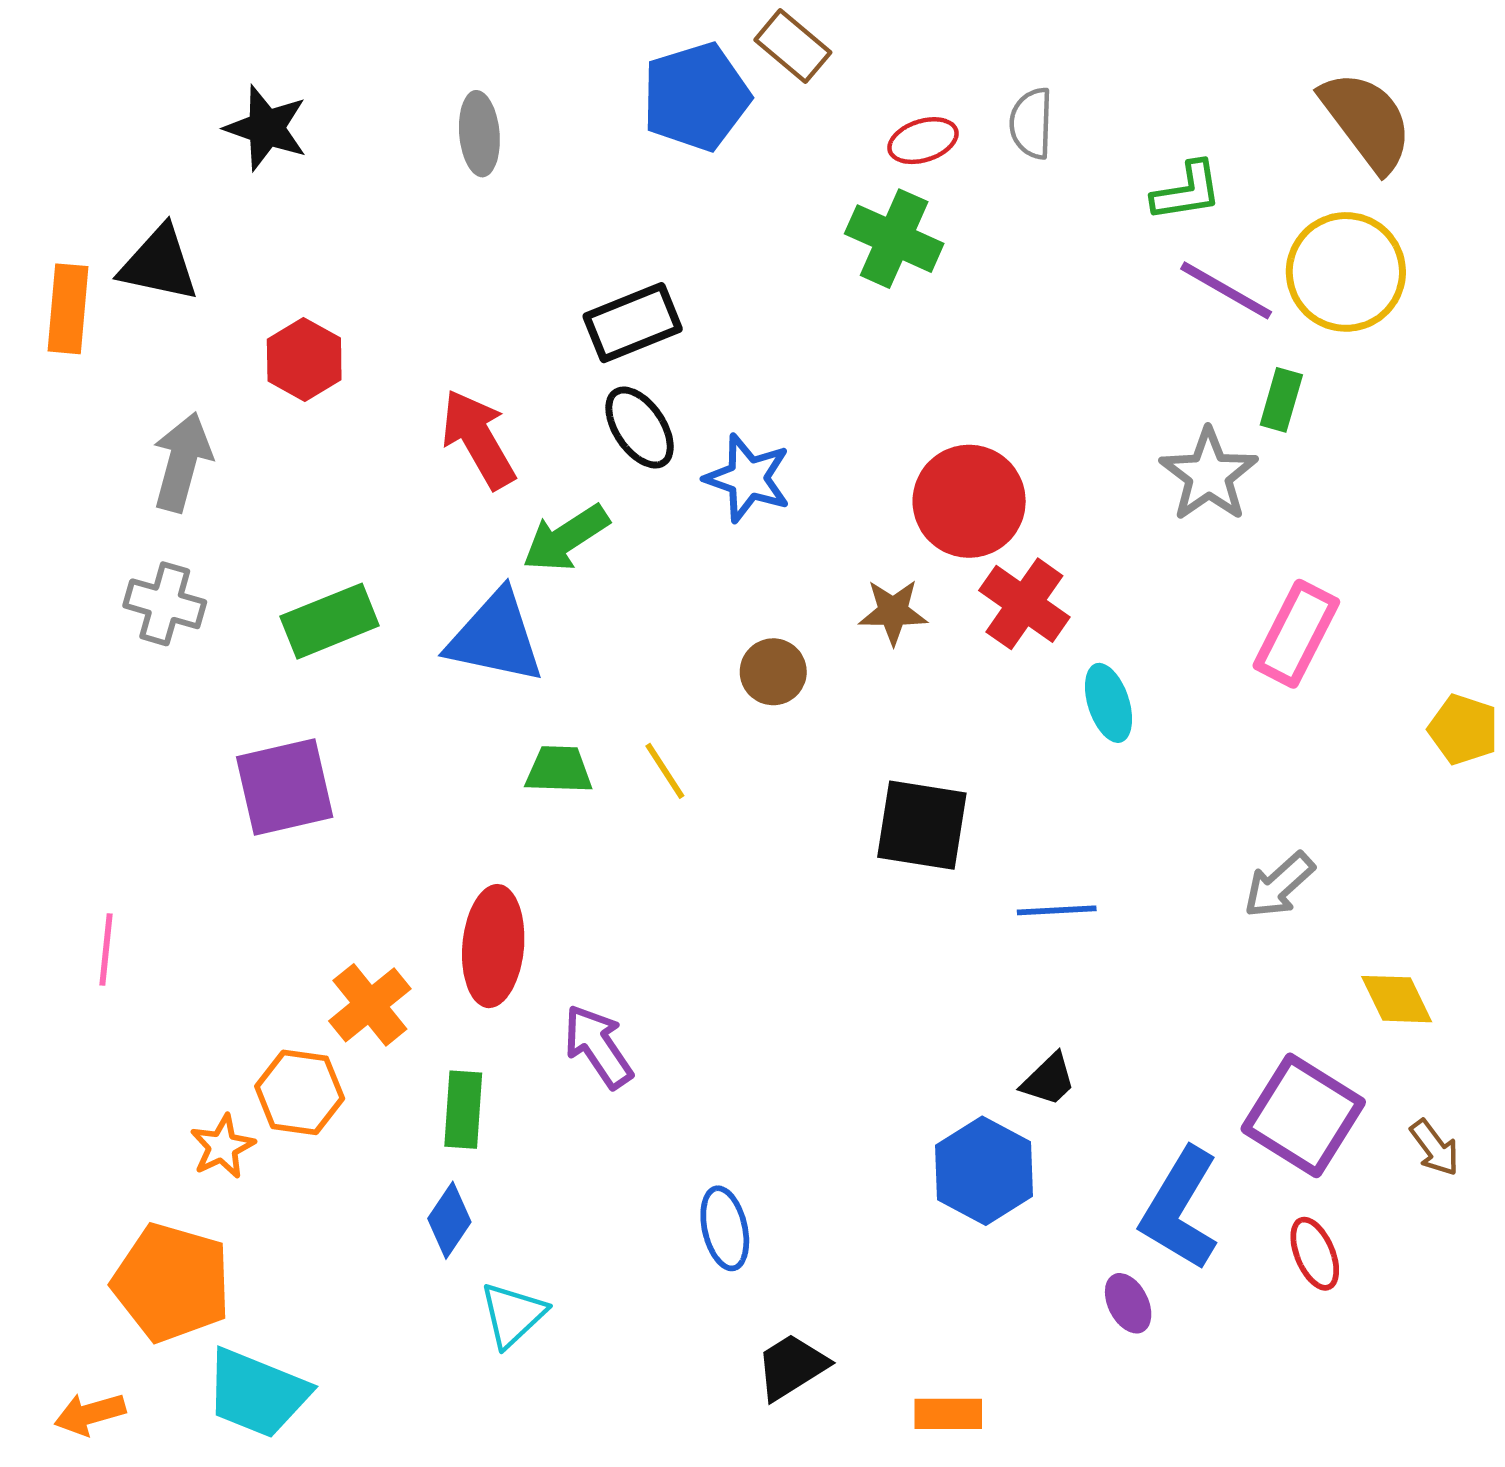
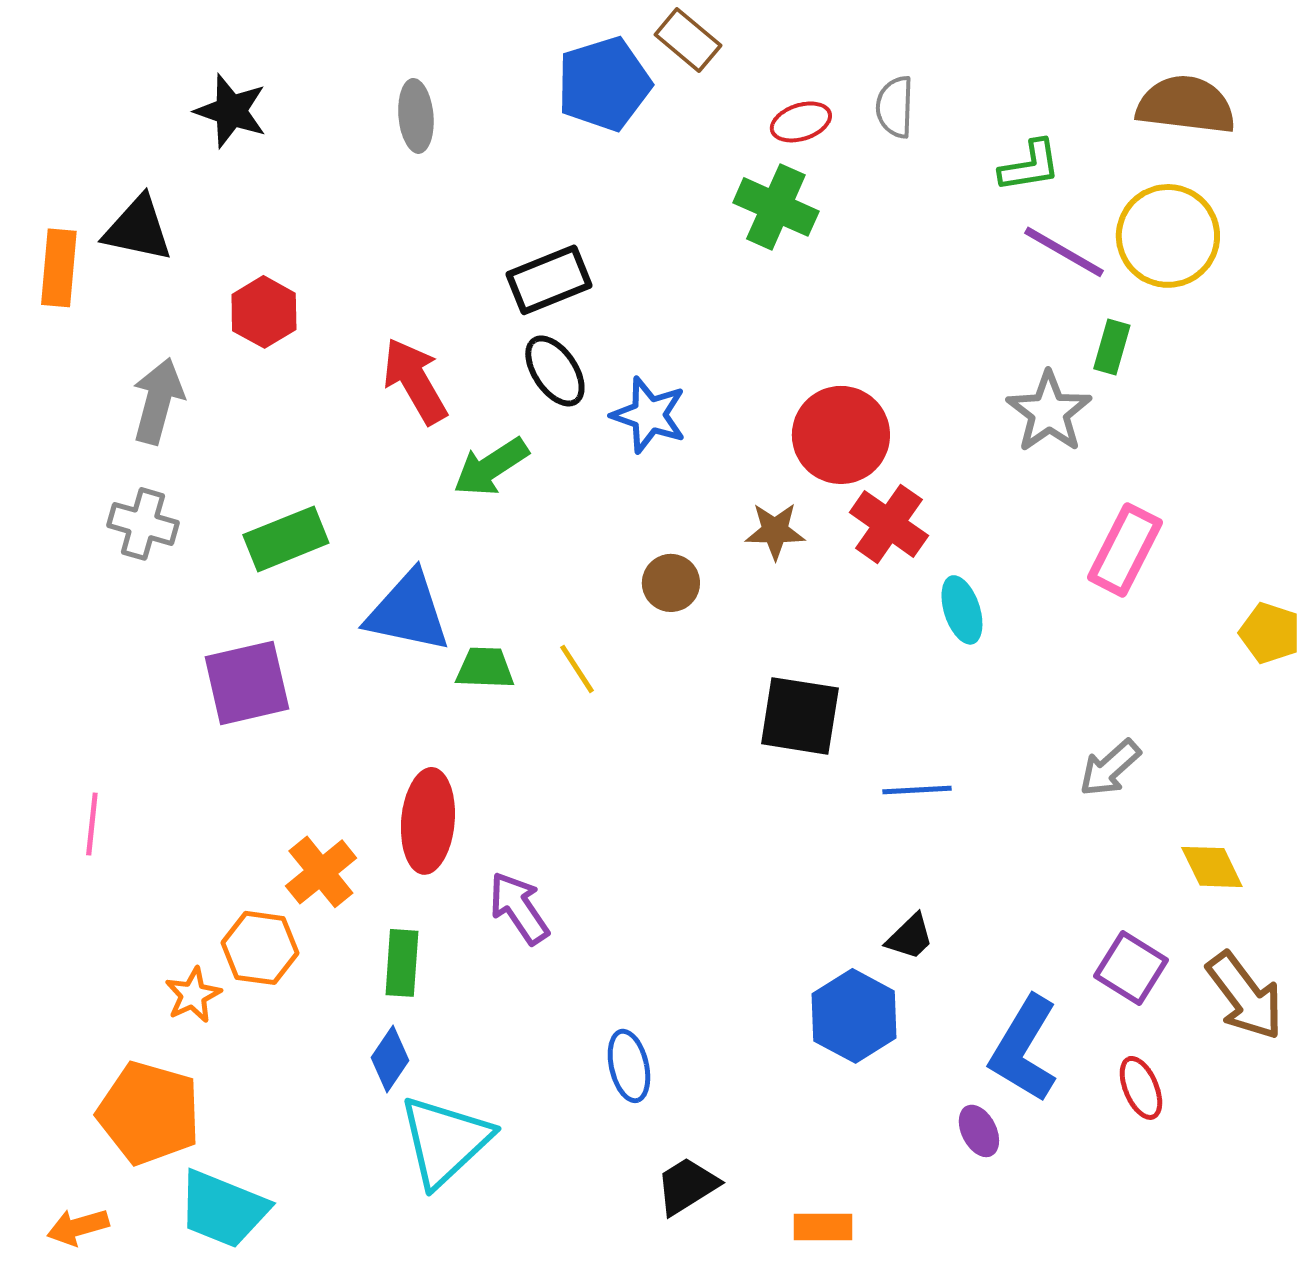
brown semicircle: (1367, 121) -> (1186, 105), turned -46
blue triangle: (495, 637) -> (408, 612), moved
purple square: (1303, 1115) -> (1131, 968), size x0.7
brown arrow: (1435, 1148) -> (1245, 996), size x1.8
cyan triangle: (513, 1315) -> (445, 1141), size x1.6

